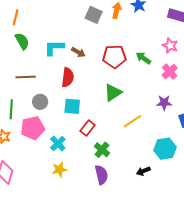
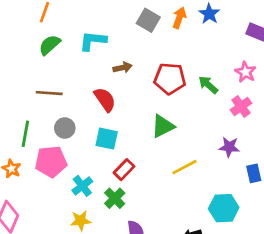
green semicircle: (22, 41) -> (50, 45), turned -108
cyan L-shape: (54, 48) -> (93, 41), moved
brown arrow: (78, 52) -> (123, 68), turned -48
red semicircle: (68, 77) -> (105, 99), turned -48
green cross: (102, 150) -> (115, 198), moved

